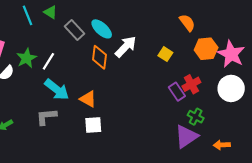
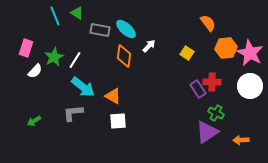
gray rectangle: (74, 30) -> (100, 30), turned -36
white arrow: (126, 47) -> (149, 46), size x0.6
red cross: (191, 84) -> (212, 82), turned 30

